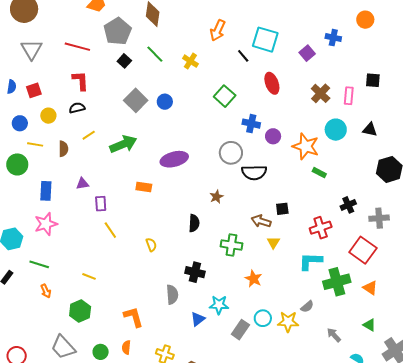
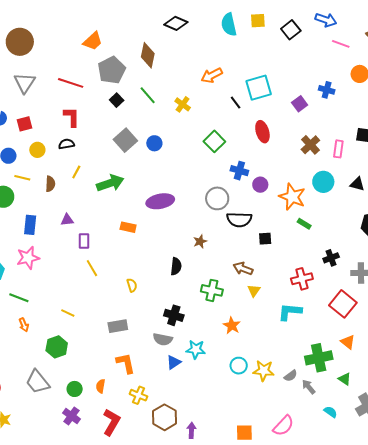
orange arrow: (218, 30) -> (212, 75), turned 35
cyan square: (265, 40) -> (259, 88), turned -36
yellow line: (89, 135) -> (76, 172), turned -32
black square: (282, 209) -> (265, 239), moved
green cross: (337, 282) -> (319, 358), moved
gray semicircle: (172, 295) -> (163, 339), moved, turned 102
gray semicircle: (307, 307) -> (291, 376), moved
orange L-shape: (133, 317) -> (126, 363), moved
gray rectangle: (240, 330) -> (118, 326), moved, turned 42

